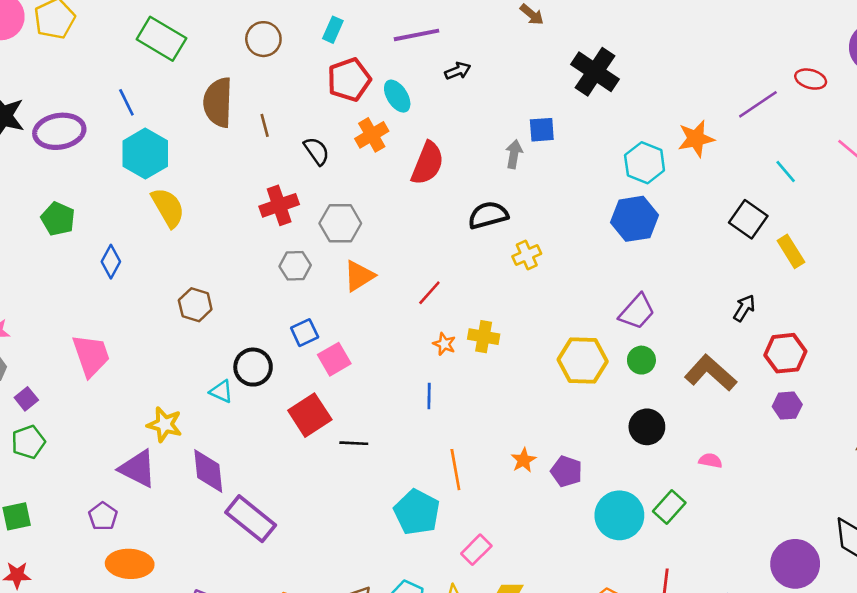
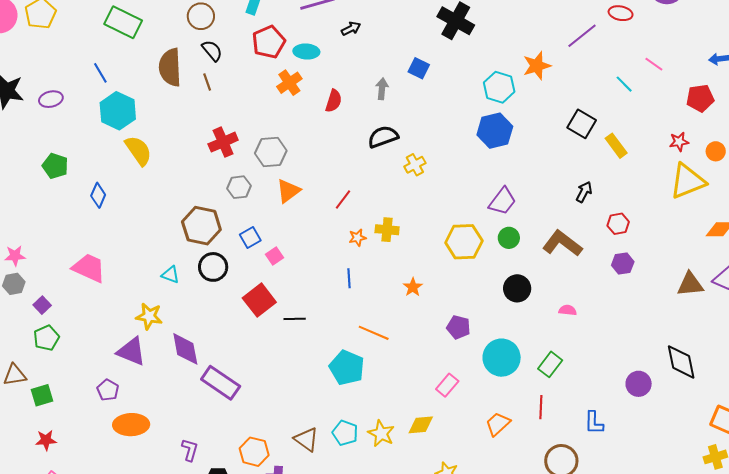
cyan ellipse: (397, 96) -> (306, 52), turned -50
blue square: (542, 130) -> (419, 68), turned 35
purple ellipse: (59, 131) -> (51, 99), size x0.6
black semicircle: (317, 151) -> (212, 51), moved
gray arrow: (514, 154) -> (382, 89), moved
red semicircle: (428, 163) -> (334, 101), size x0.7
cyan line: (786, 171) -> (624, 84), moved
brown hexagon: (195, 305) -> (201, 226), moved, size x1.5
orange star: (444, 344) -> (357, 238), turned -30
red hexagon: (785, 353) -> (618, 224), size x0.7
pink trapezoid: (91, 355) -> (89, 268), turned -42
pink square: (334, 359) -> (275, 256), size x0.7
cyan triangle: (221, 391) -> (171, 275), moved
orange star: (524, 460) -> (413, 287), moved
orange line: (455, 470) -> (374, 333), turned -52
green rectangle: (669, 507) -> (550, 364), moved
pink rectangle: (476, 550) -> (447, 385), moved
purple circle: (795, 564) -> (639, 384), size x0.7

